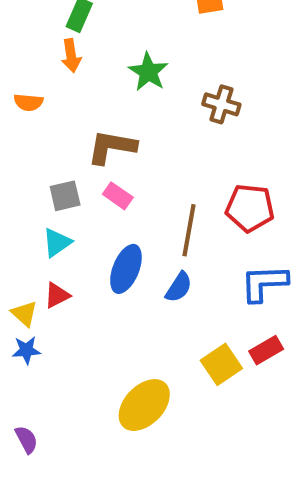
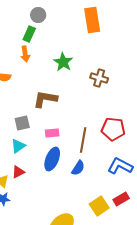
pink rectangle: (118, 196) -> (52, 133), moved, turned -40
blue L-shape: (264, 283) -> (120, 166), turned 30

